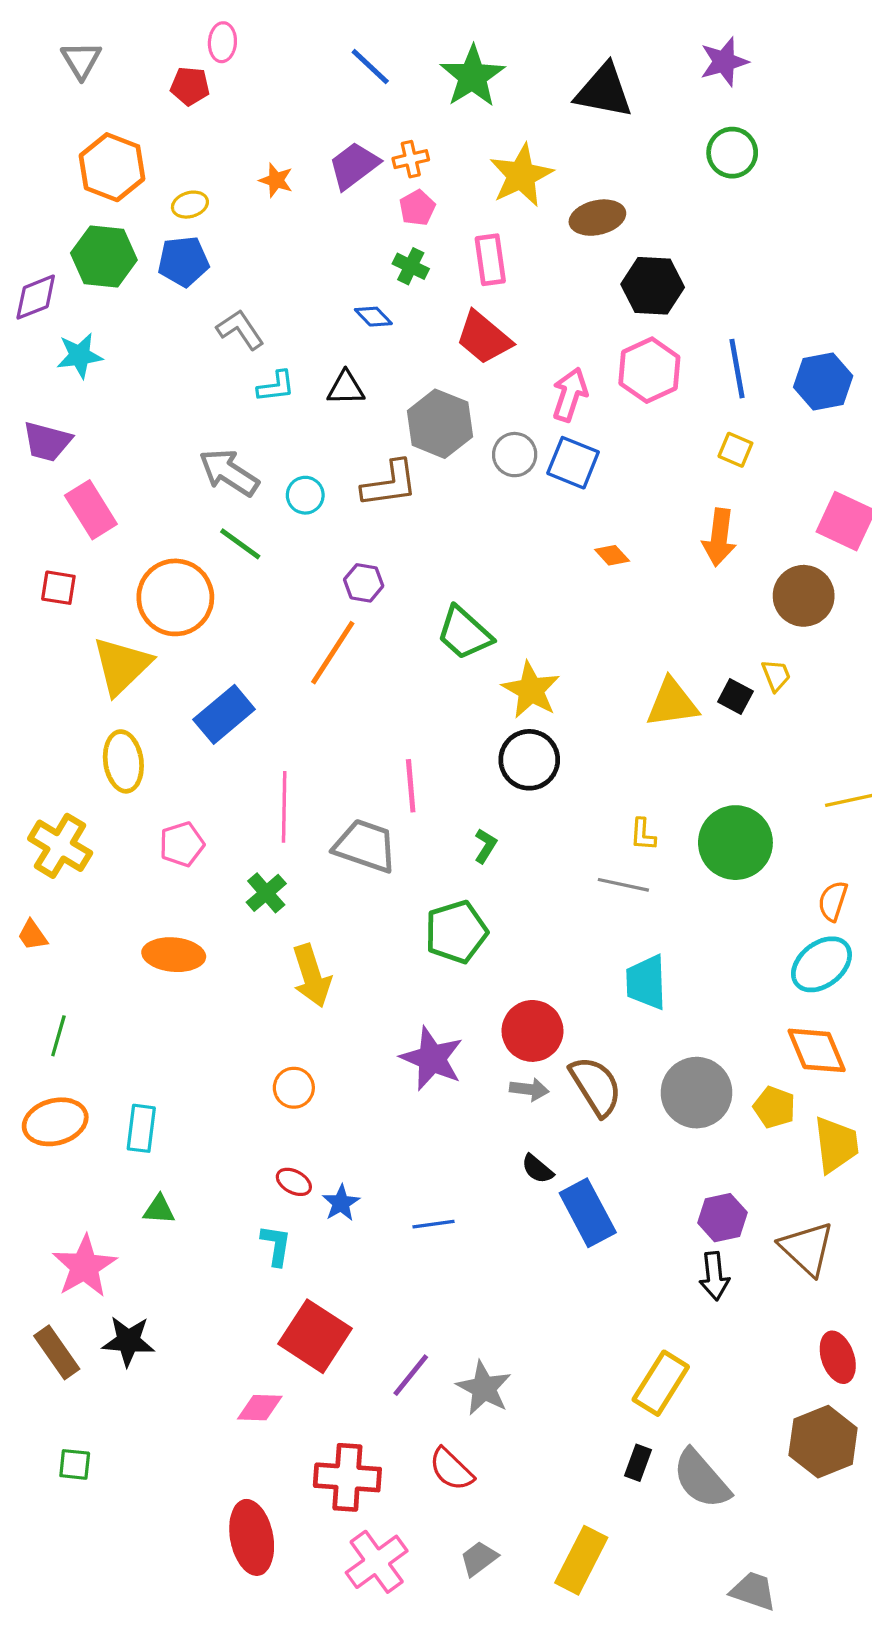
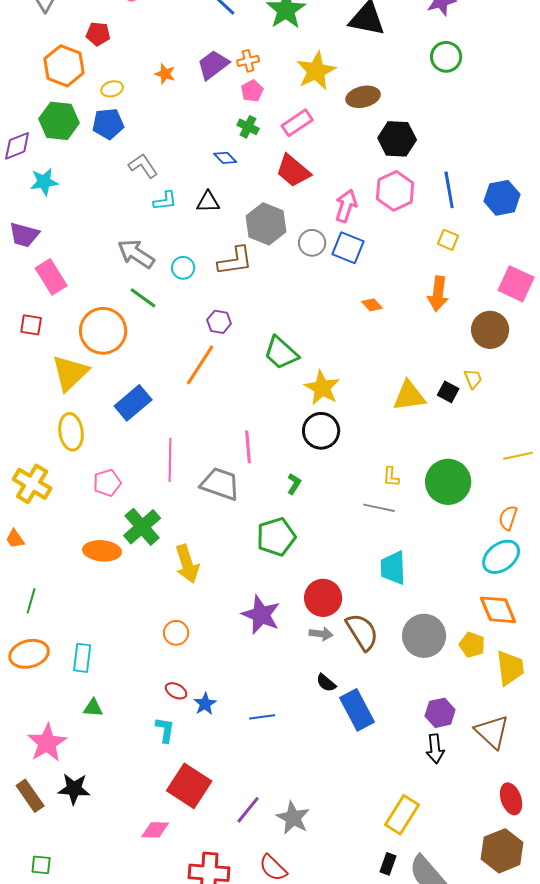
red pentagon: (190, 86) -> (98, 34), moved
pink rectangle: (490, 260) -> (297, 123), turned 64
green cross: (266, 893) -> (142, 527), moved, size x1.5

